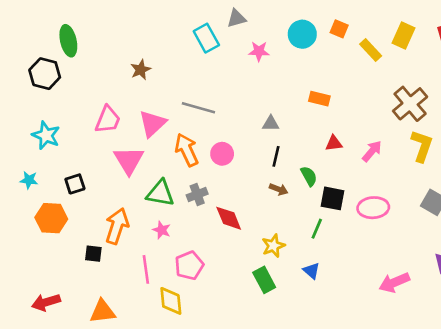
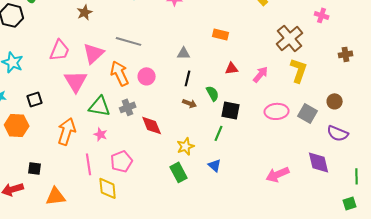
pink ellipse: (373, 208) -> (277, 111), moved
black square: (93, 254) -> (35, 168), moved

